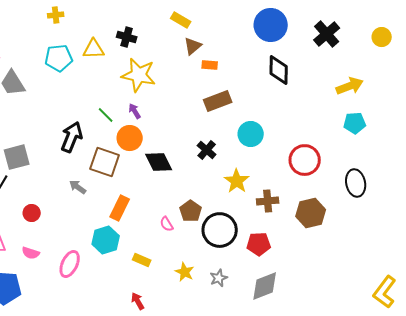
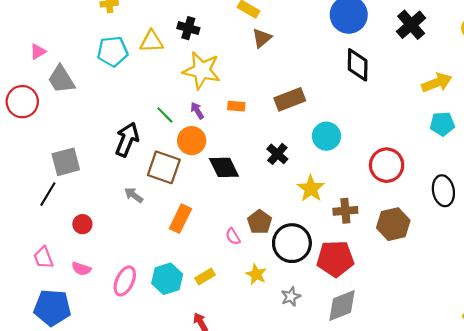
orange rectangle: (210, 65) -> (236, 106), moved
cyan hexagon: (106, 240) -> (167, 279), moved
red pentagon: (259, 244) -> (335, 259), size x1.4
yellow rectangle: (142, 260) -> (205, 277), turned -54
yellow star: (185, 272) -> (256, 274), moved

